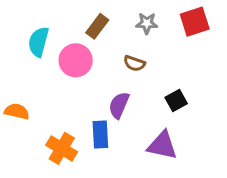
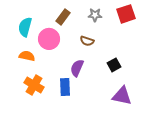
orange semicircle: (17, 111) -> (27, 56), moved
purple triangle: (162, 145) -> (122, 96), moved
orange cross: (62, 148) -> (34, 85), moved

